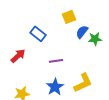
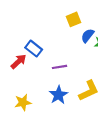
blue rectangle: (38, 34) -> (34, 49), moved

